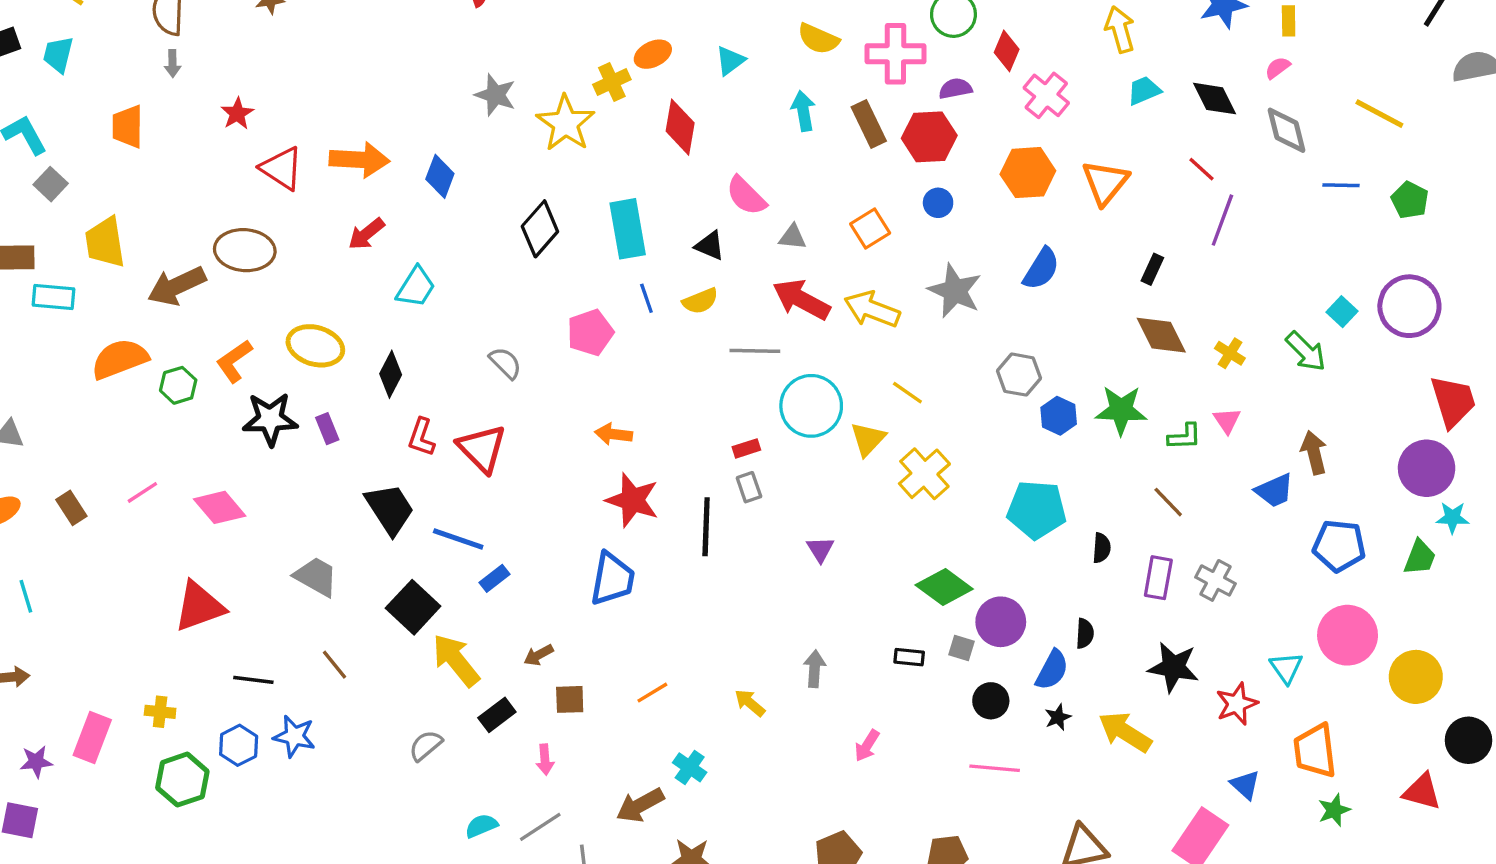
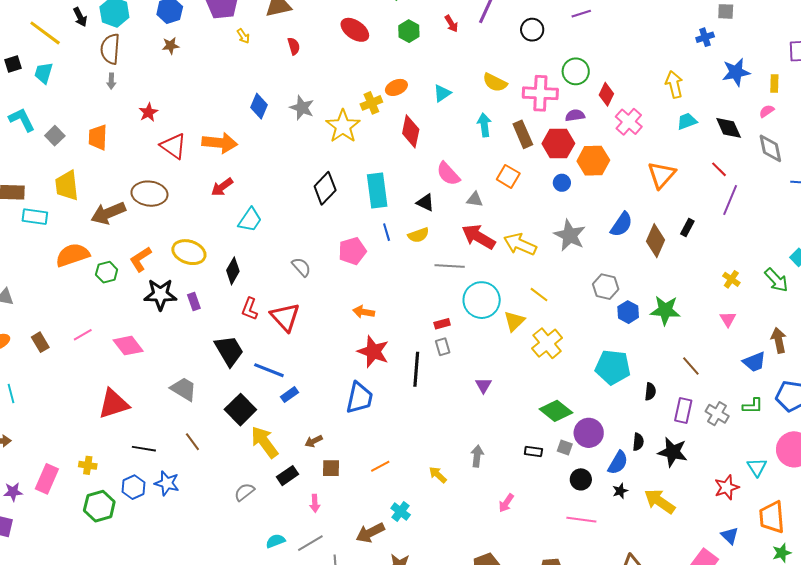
orange trapezoid: (128, 127) -> (98, 137), moved
orange hexagon: (1028, 173) -> (593, 161), moved
blue diamond: (440, 176) -> (259, 106), moved
gray square: (51, 184) -> (55, 136), moved
orange square: (870, 228) -> (508, 176), moved, turned -30
brown diamond: (1161, 335) -> (656, 241), moved, turned 48
green L-shape: (1185, 437) -> (753, 406), moved
black star: (1173, 667) -> (673, 452), moved

